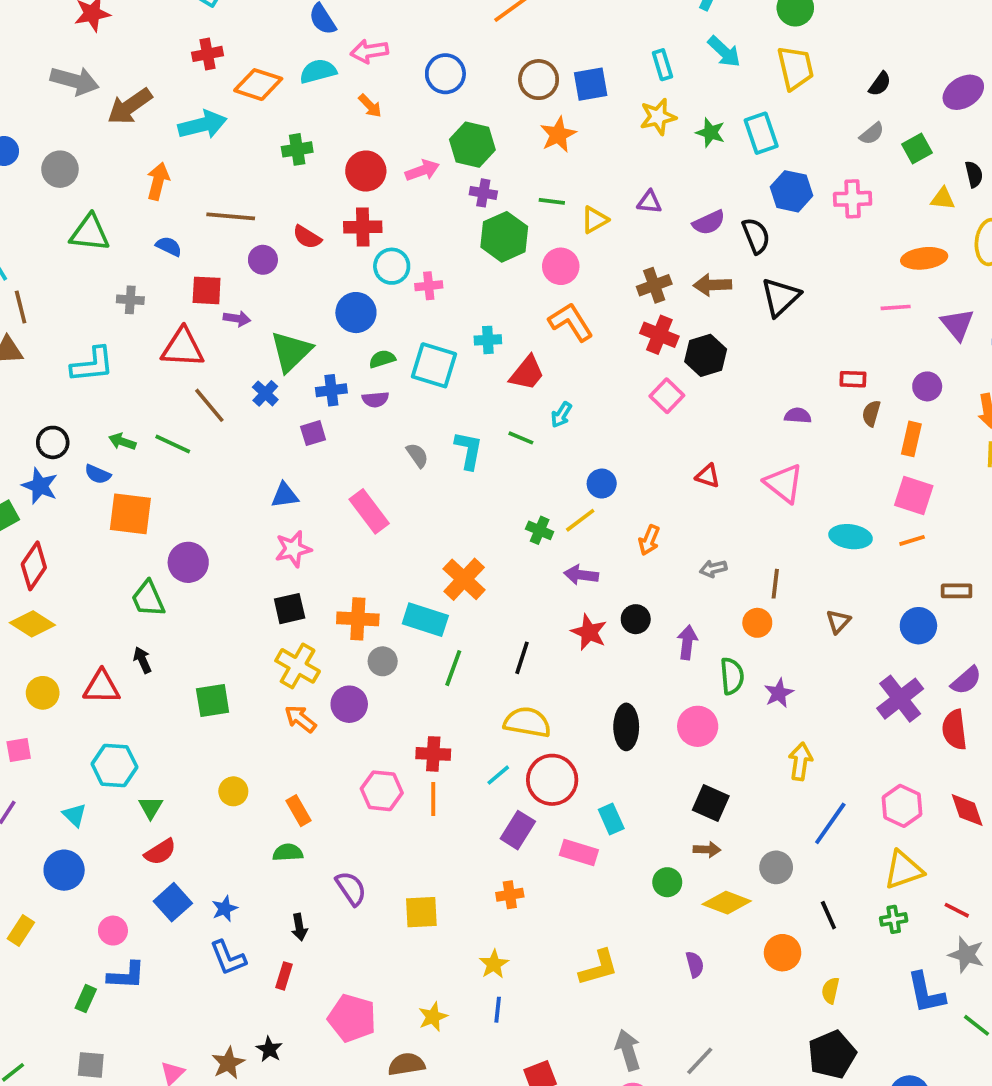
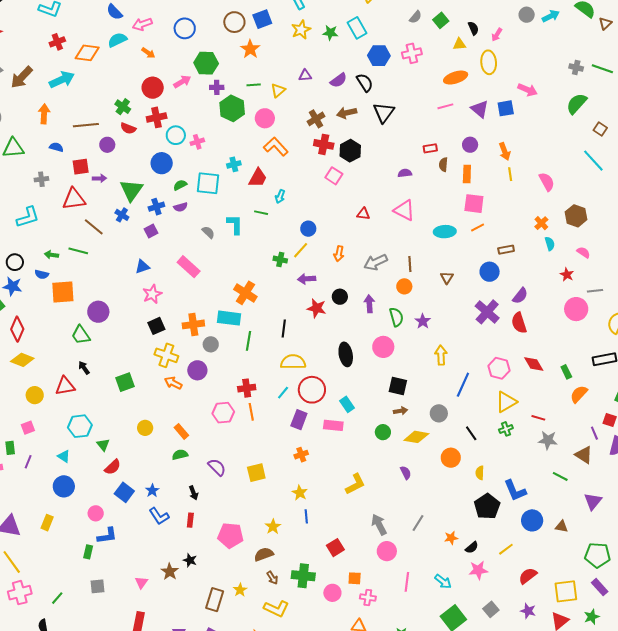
green cross: (297, 149) -> (123, 107), moved, turned -35
gray arrow: (713, 569) -> (376, 262), size x1.6
blue L-shape: (926, 993) -> (515, 490), moved

